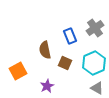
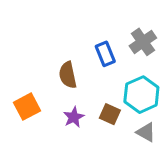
brown square: (65, 63) -> (110, 114), moved
purple star: (47, 86) -> (74, 117), moved

